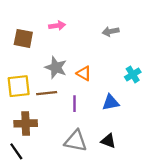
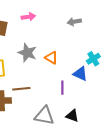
brown line: (47, 93) -> (21, 89), moved
blue triangle: (111, 102) -> (80, 74), moved, turned 35
purple line: (75, 104) -> (62, 88), moved

